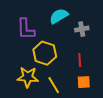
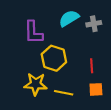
gray cross: (82, 29) -> (94, 24), moved
yellow line: (54, 85) -> (64, 93), turned -48

